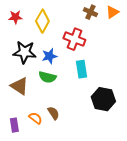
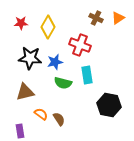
green semicircle: (47, 77) -> (63, 83), moved
brown triangle: (19, 86) -> (25, 92), turned -48
orange semicircle: (35, 118) -> (41, 114), moved

